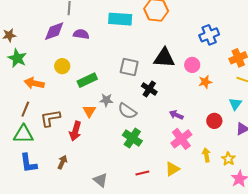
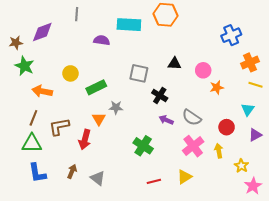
purple diamond: (54, 31) -> (42, 32), moved
purple semicircle: (81, 34) -> (102, 40), moved
blue cross: (209, 35) -> (231, 35), moved
black triangle: (164, 58) -> (174, 64), size x0.6
gray semicircle: (127, 111) -> (192, 117), moved
purple arrow: (176, 115) -> (166, 120), moved
yellow arrow: (206, 155) -> (219, 151), moved
gray triangle: (100, 180) -> (98, 178), moved

